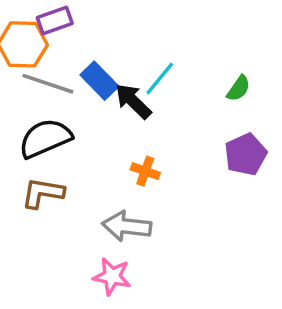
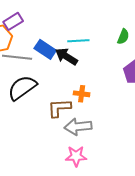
cyan line: (160, 78) -> (78, 41), turned 60
brown L-shape: (43, 193) -> (59, 108), moved

